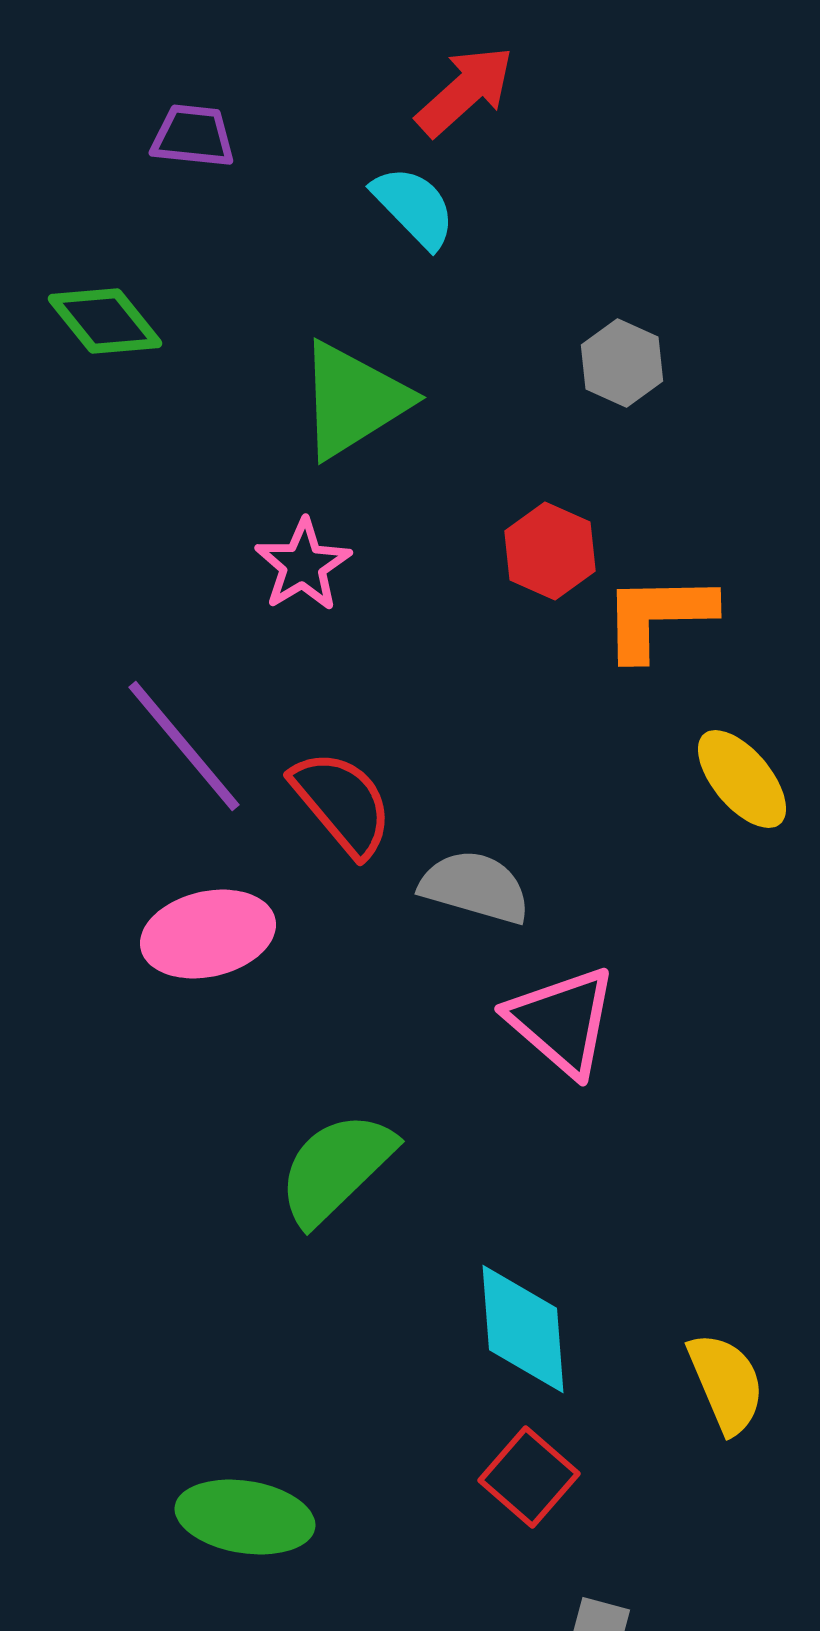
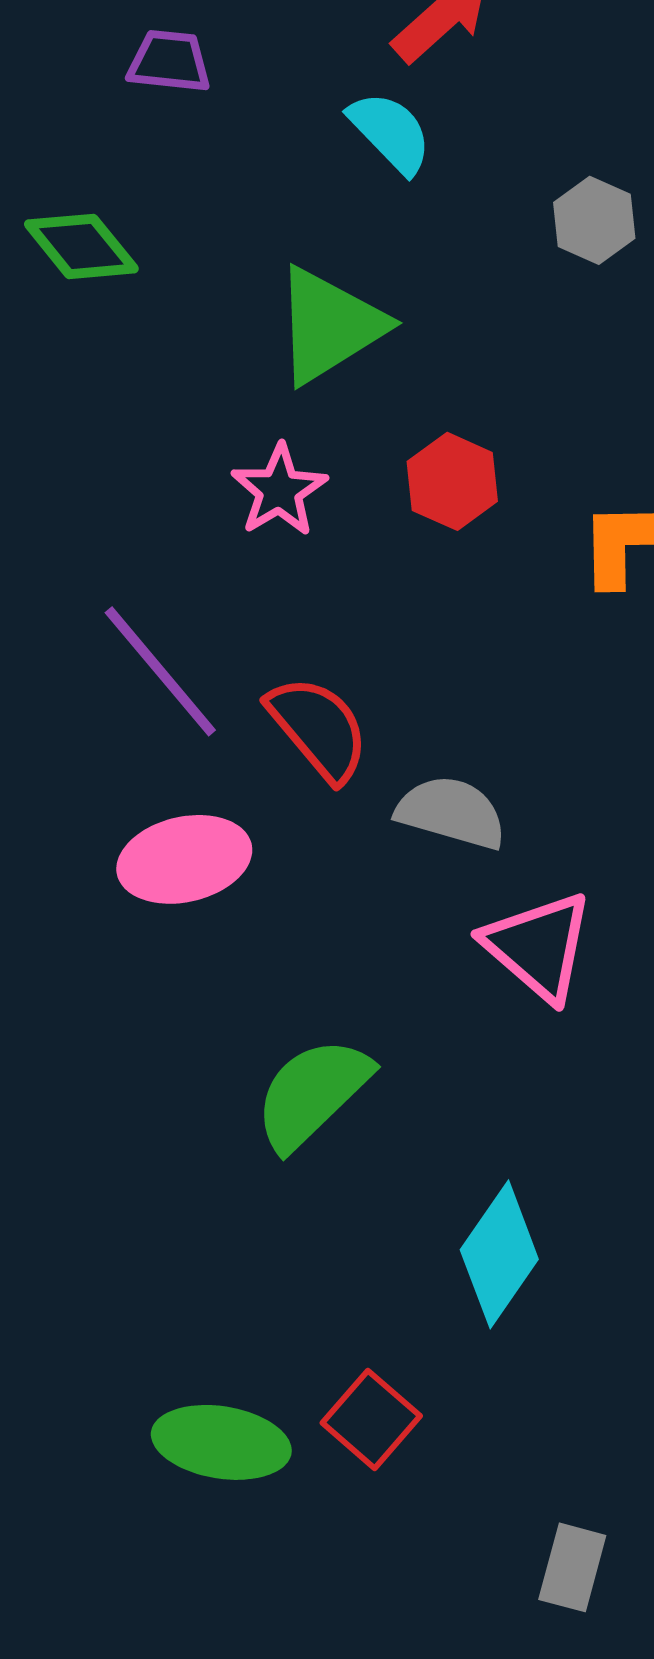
gray hexagon: (622, 363) -> (594, 220), moved
red hexagon: (550, 551) -> (452, 481), moved
cyan diamond: (523, 1329) -> (499, 1254), turned 39
red square: (529, 1477) -> (371, 1419), moved

